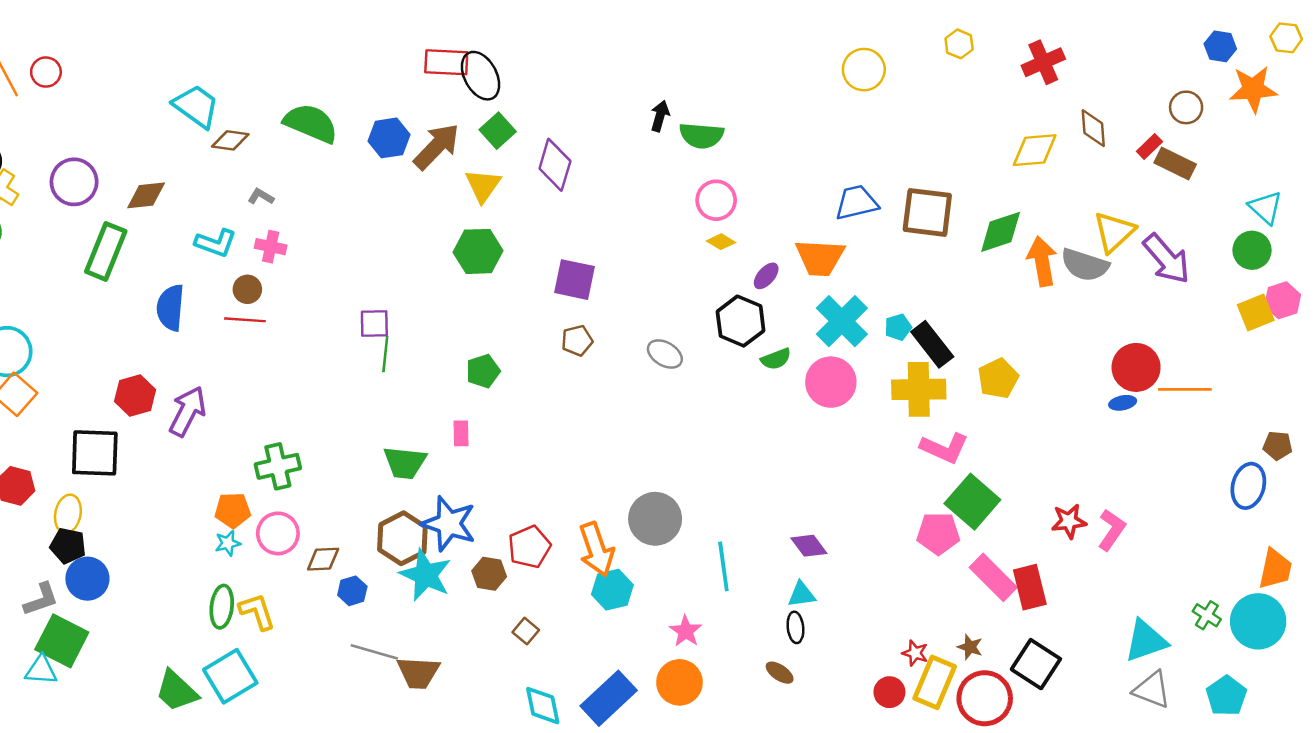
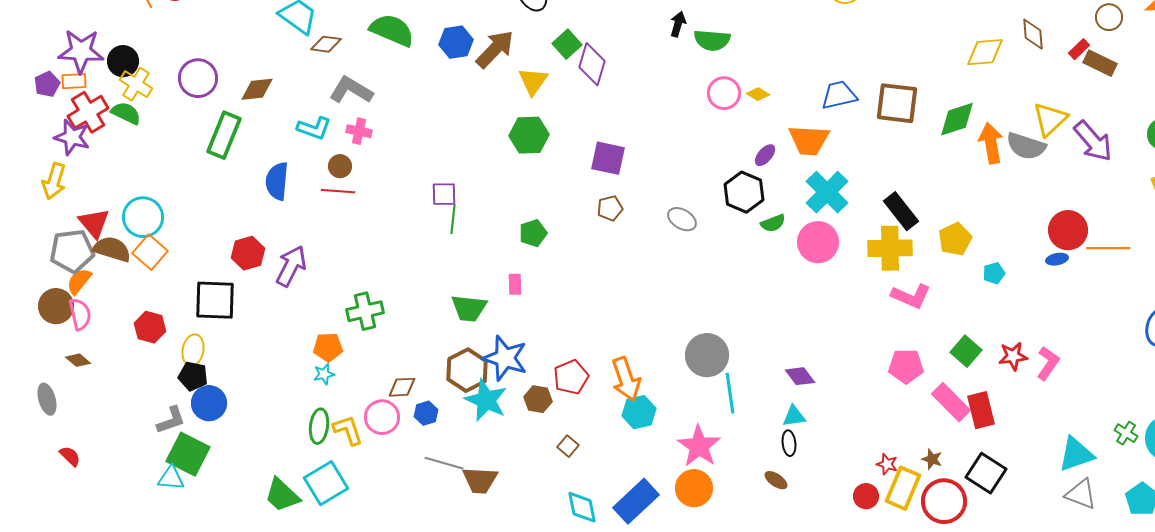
green square: (498, 131) -> (567, 44), moved
gray L-shape: (261, 197) -> (351, 90), size x2.0
yellow diamond: (721, 242) -> (758, 94), moved
cyan pentagon: (898, 327) -> (994, 273), moved
green square: (972, 502) -> (966, 351), moved, size x0.7
gray circle: (655, 519) -> (707, 355), moved
pink circle: (278, 533) -> (382, 417), moved
pink star: (686, 631) -> (699, 446), size x1.6

